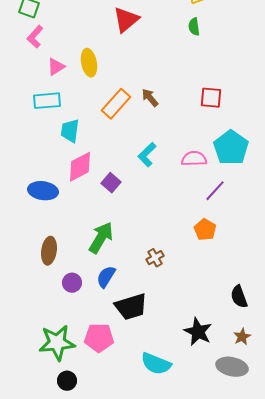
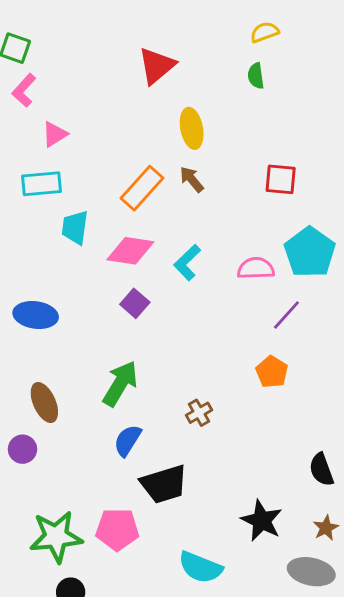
yellow ellipse: (89, 63) -> (192, 128), moved
pink diamond: (80, 167) -> (130, 251), moved, turned 36
brown ellipse: (49, 251) -> (44, 402), turned -32
purple circle: (72, 283) -> (22, 449), moved

